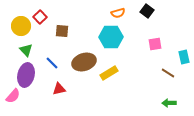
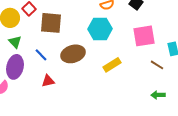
brown square: (62, 31) -> (51, 23), size x1.6
pink square: (155, 44) -> (144, 36), size x1.6
yellow rectangle: (109, 73) -> (112, 65), moved

